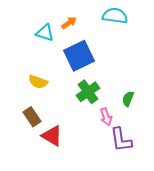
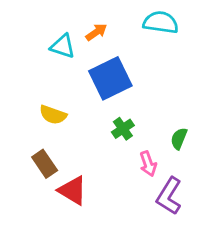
green cross: (88, 92) -> (123, 129), size x0.7
purple L-shape: (121, 140) -> (169, 196), turned 40

